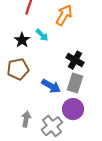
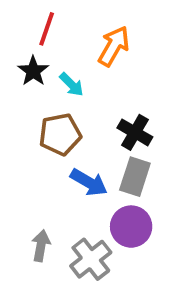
black star: (22, 40) -> (33, 71), moved
brown pentagon: (18, 69) -> (60, 134), moved

